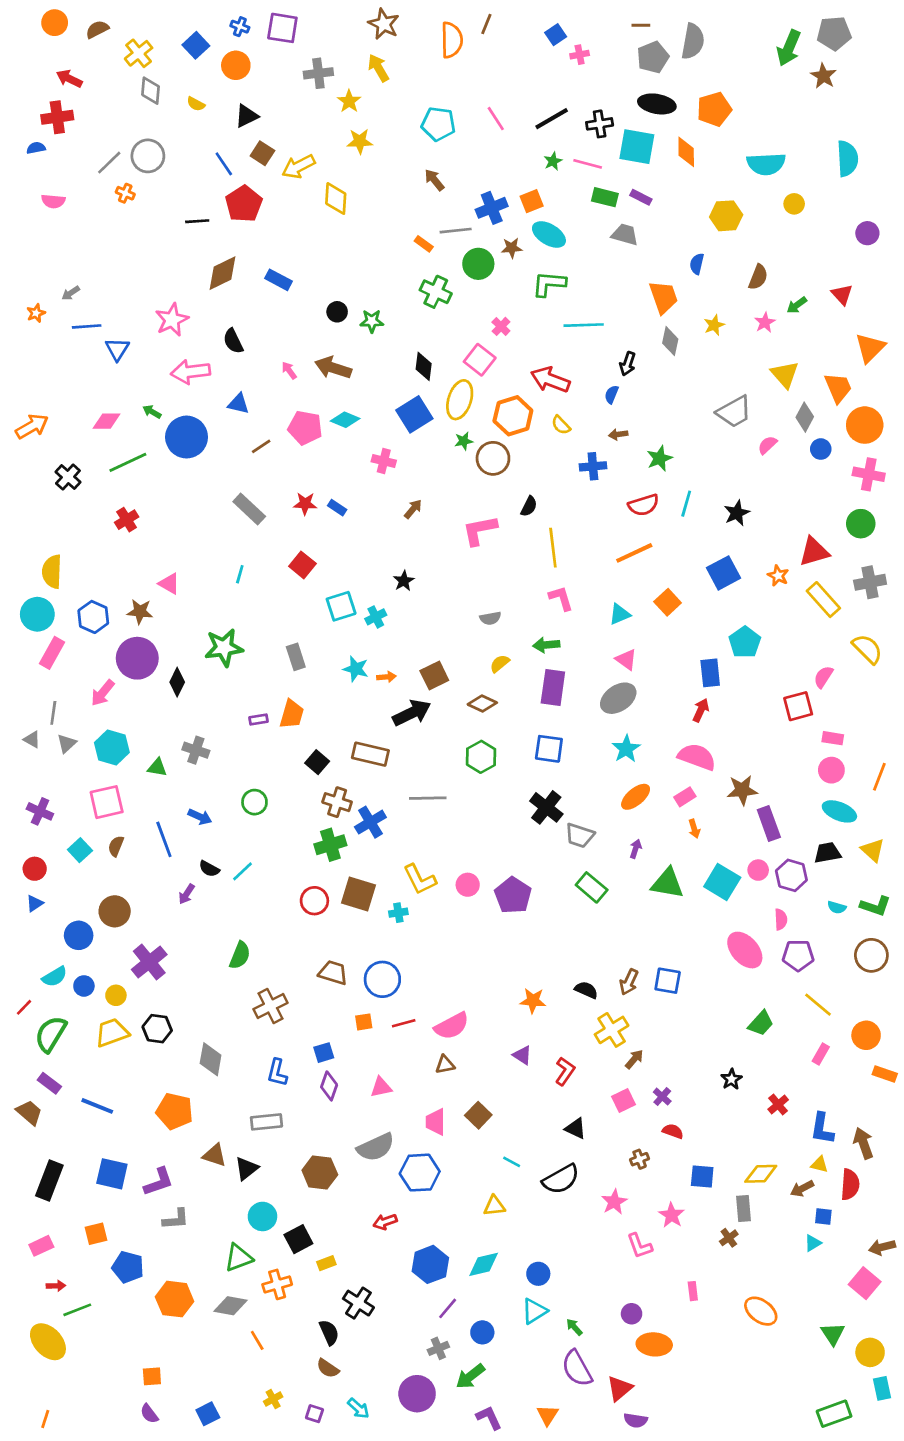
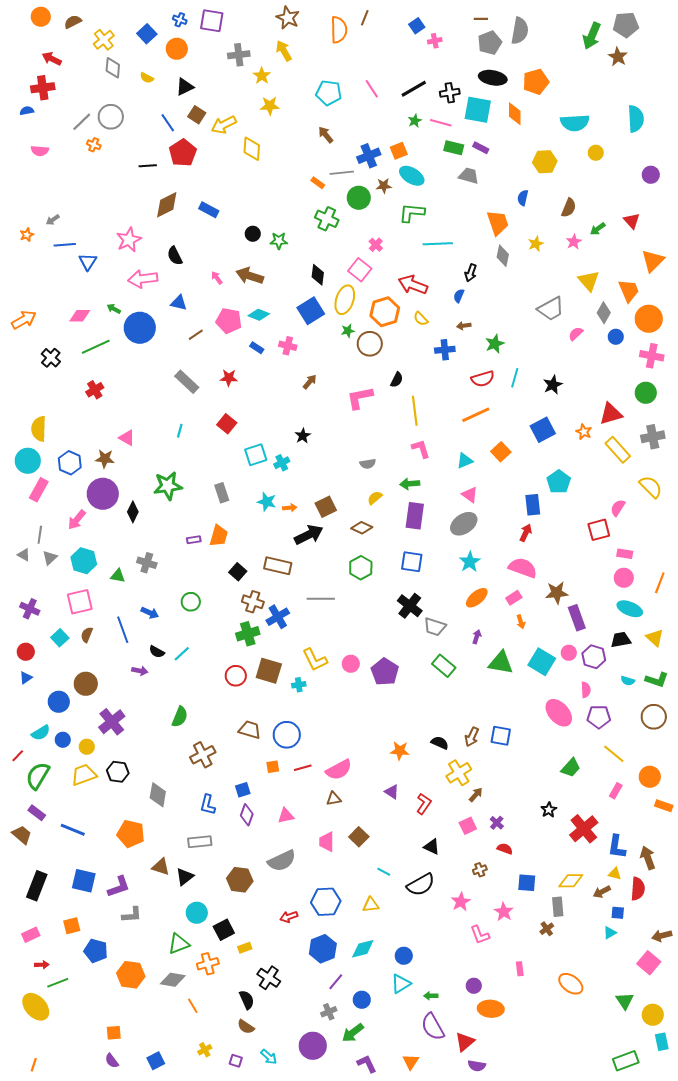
blue rectangle: (337, 508) -> (257, 348), moved
purple arrow: (187, 894) -> (140, 671), turned -112
red cross: (778, 1105) -> (584, 829), size x1.8
blue hexagon: (420, 1173) -> (326, 902), moved
green arrow: (574, 1327) -> (431, 996), turned -48

